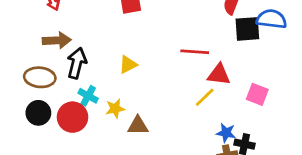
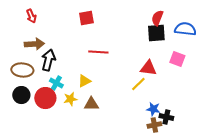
black square: (247, 29) -> (156, 33), moved
red line: (195, 52) -> (98, 52), moved
yellow triangle: (128, 65) -> (84, 81), moved
pink square: (257, 94) -> (177, 59), moved
yellow star: (115, 109) -> (70, 99), moved

